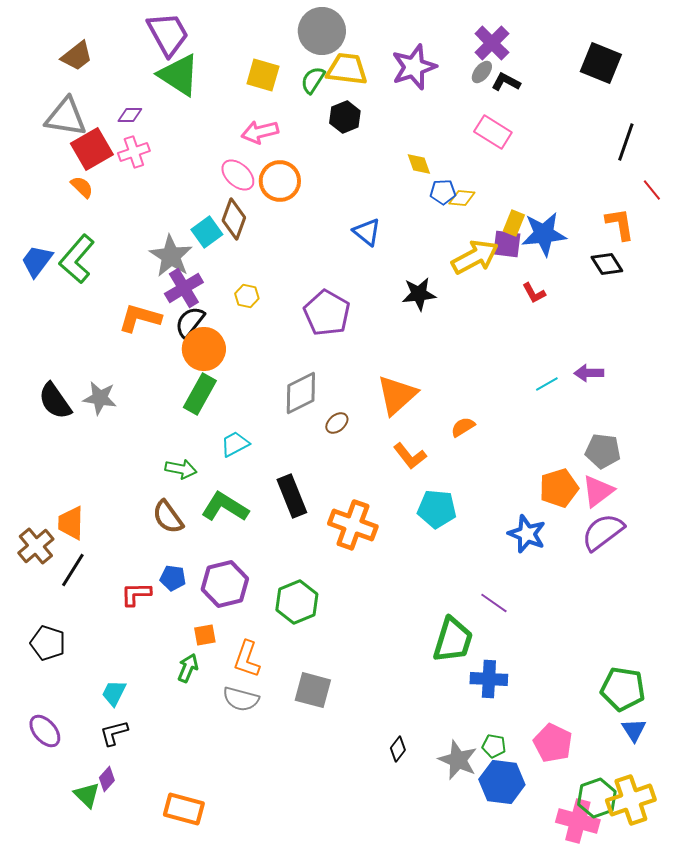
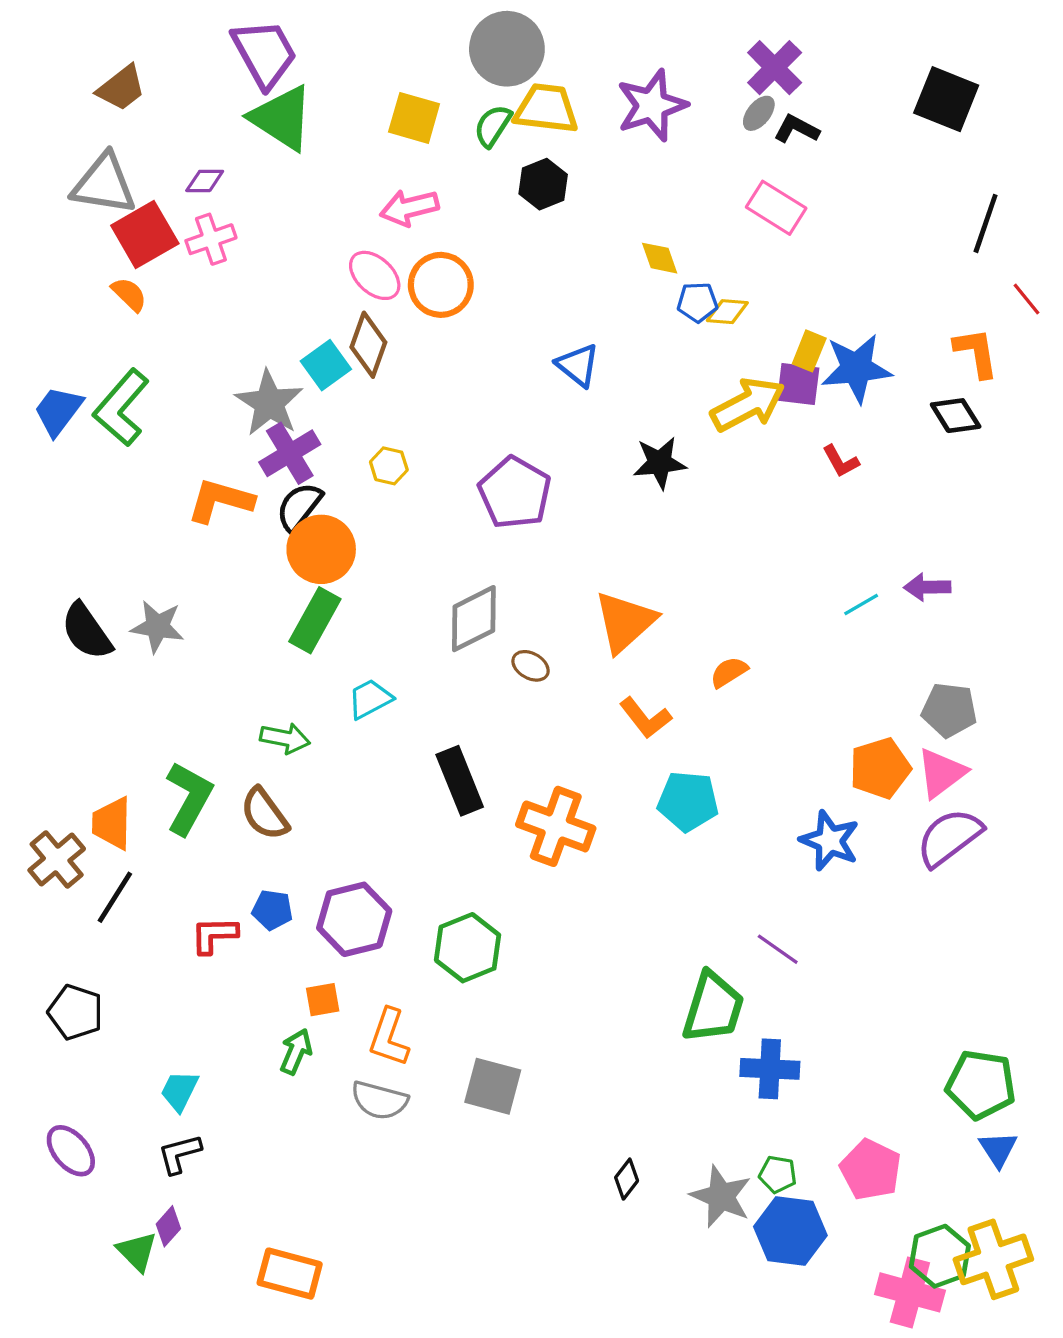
brown ellipse: (337, 423) -> (531, 666), turned 70
green L-shape: (225, 507) -> (189, 798), moved, turned 87

